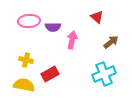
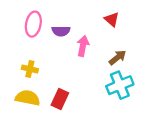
pink ellipse: (29, 21) -> (33, 24), turned -75
brown arrow: (111, 42) -> (118, 58), moved
red rectangle: (50, 74) -> (60, 99), moved, turned -36

